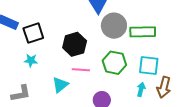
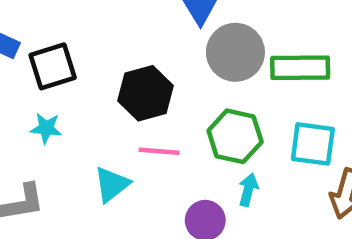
cyan arrow: (141, 89) -> (248, 190), moved

